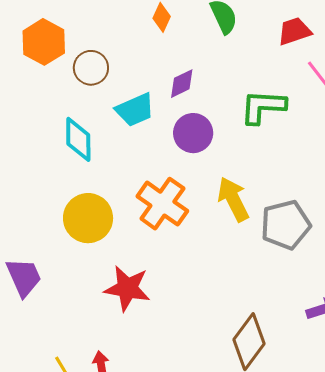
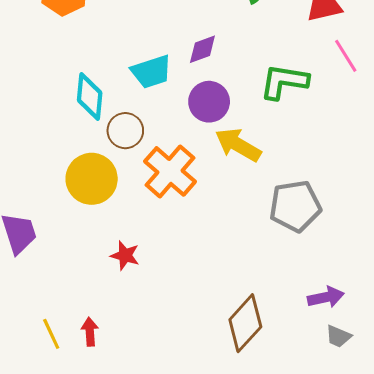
brown circle: (91, 68) -> (125, 131), moved
yellow arrow: (233, 199) -> (238, 145), moved, turned -39
red star: (127, 288) -> (125, 255), size x0.6

